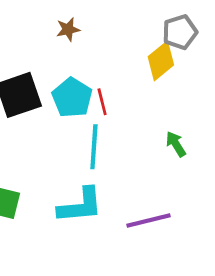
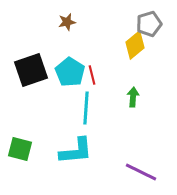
green arrow: (176, 144) -> (133, 97), moved, turned 36
purple line: (149, 221) -> (141, 172), moved, turned 40

